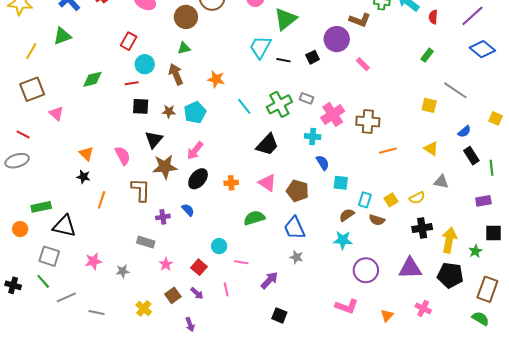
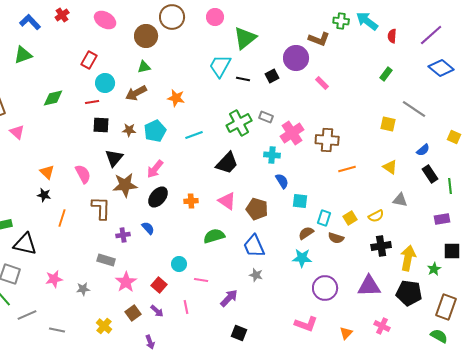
brown arrow: (176, 74) -> (136, 93), turned -95
cyan line: (244, 106) -> (194, 135), moved, turned -72
pink star: (166, 264) -> (126, 282), size x1.5

